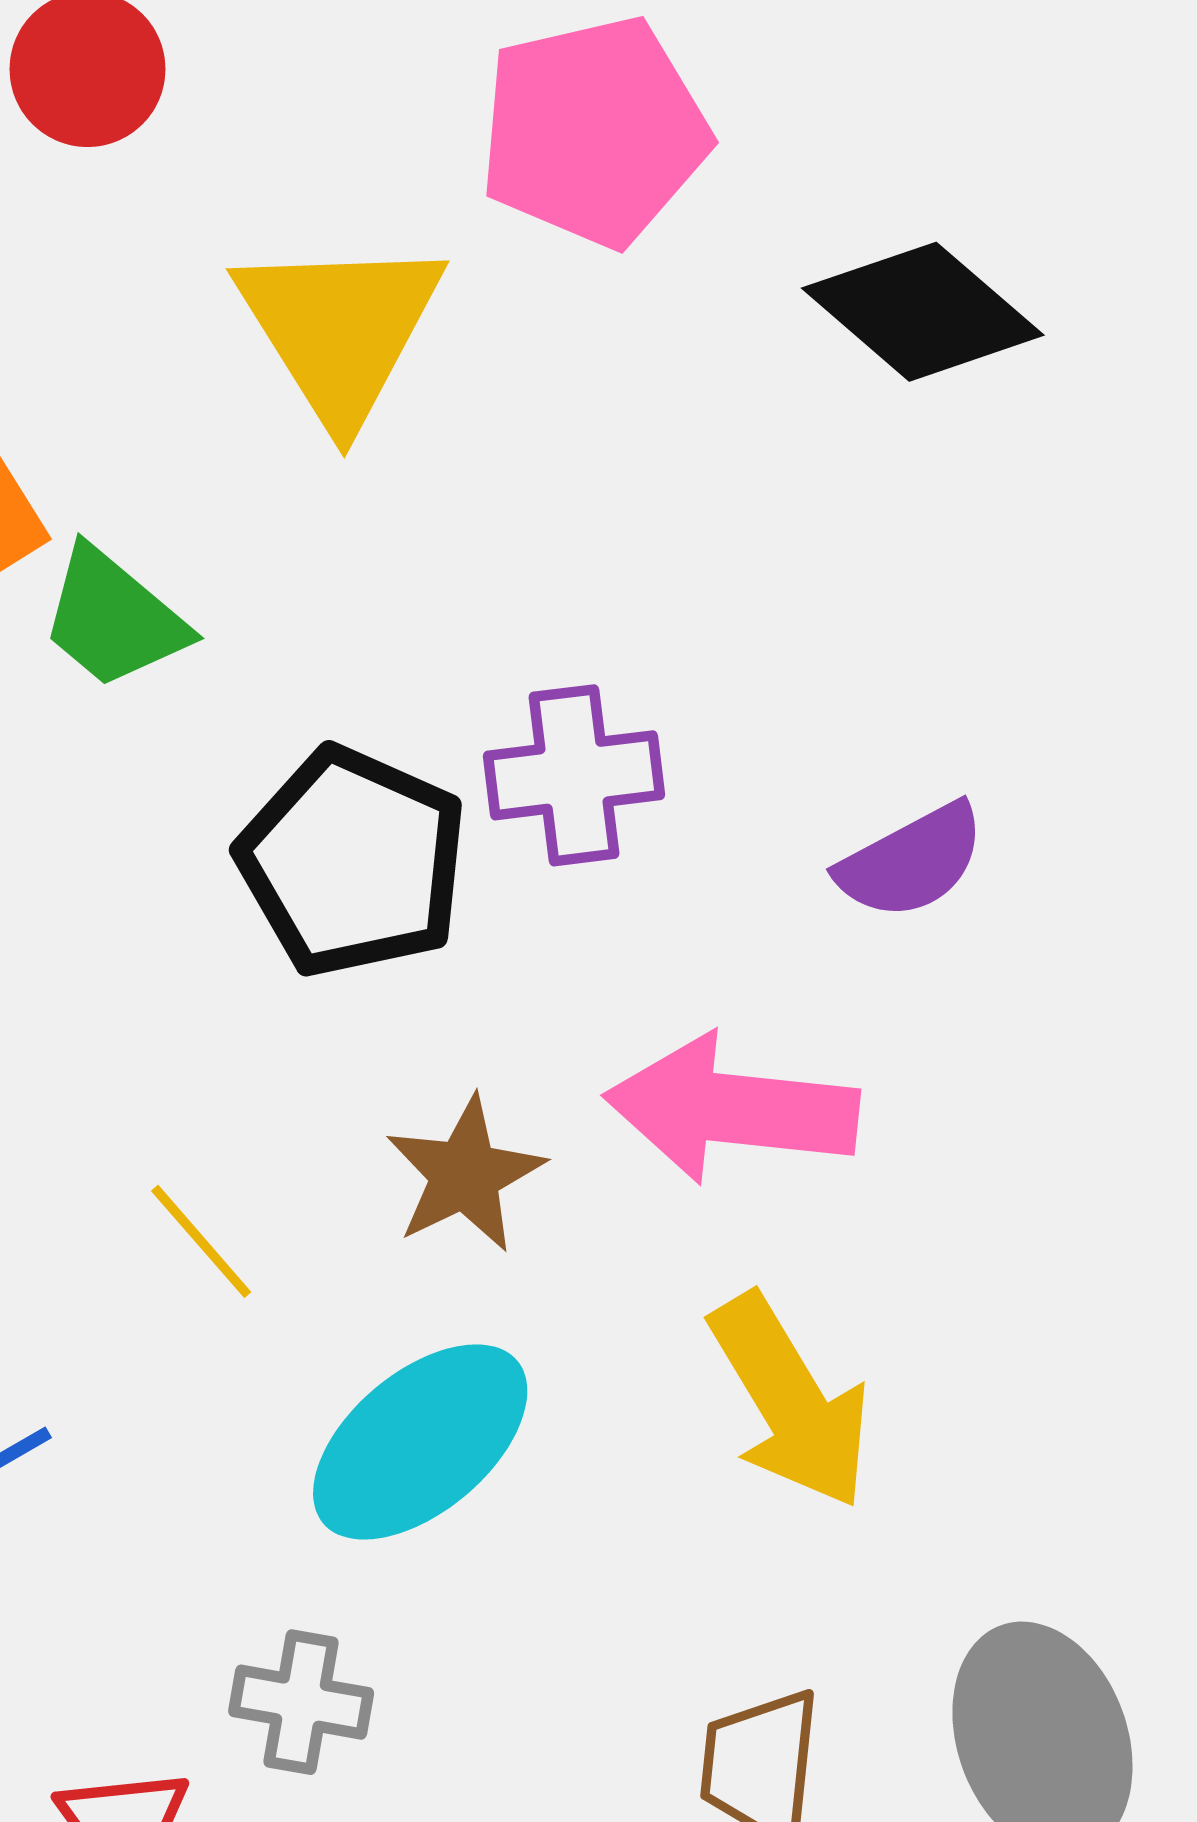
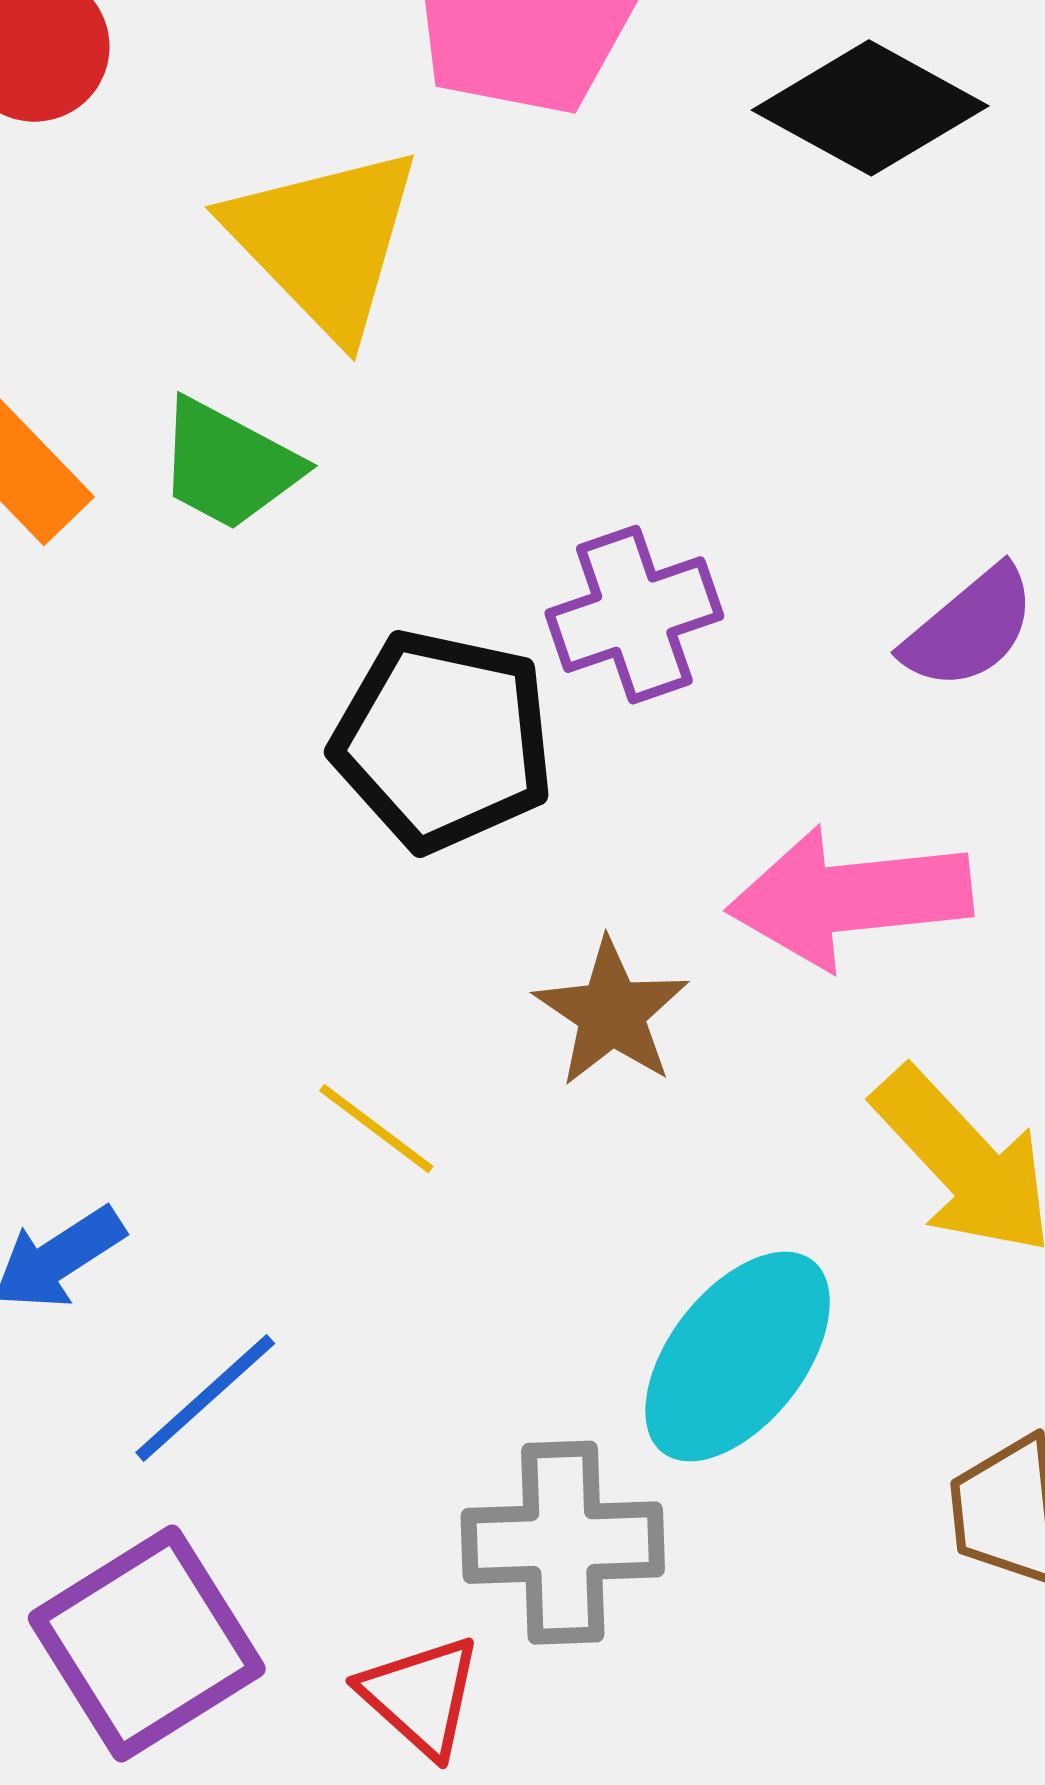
green trapezoid: (114, 618) -> (228, 465), moved
cyan ellipse: (420, 1442) -> (738, 1357), moved
gray cross: (301, 1702) -> (563, 1543), size x1.5

